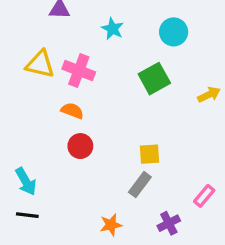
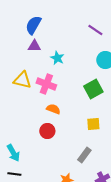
cyan star: (113, 29) -> (57, 58), moved
orange semicircle: (72, 111) -> (53, 109), moved
yellow square: (149, 154) -> (93, 124), moved

